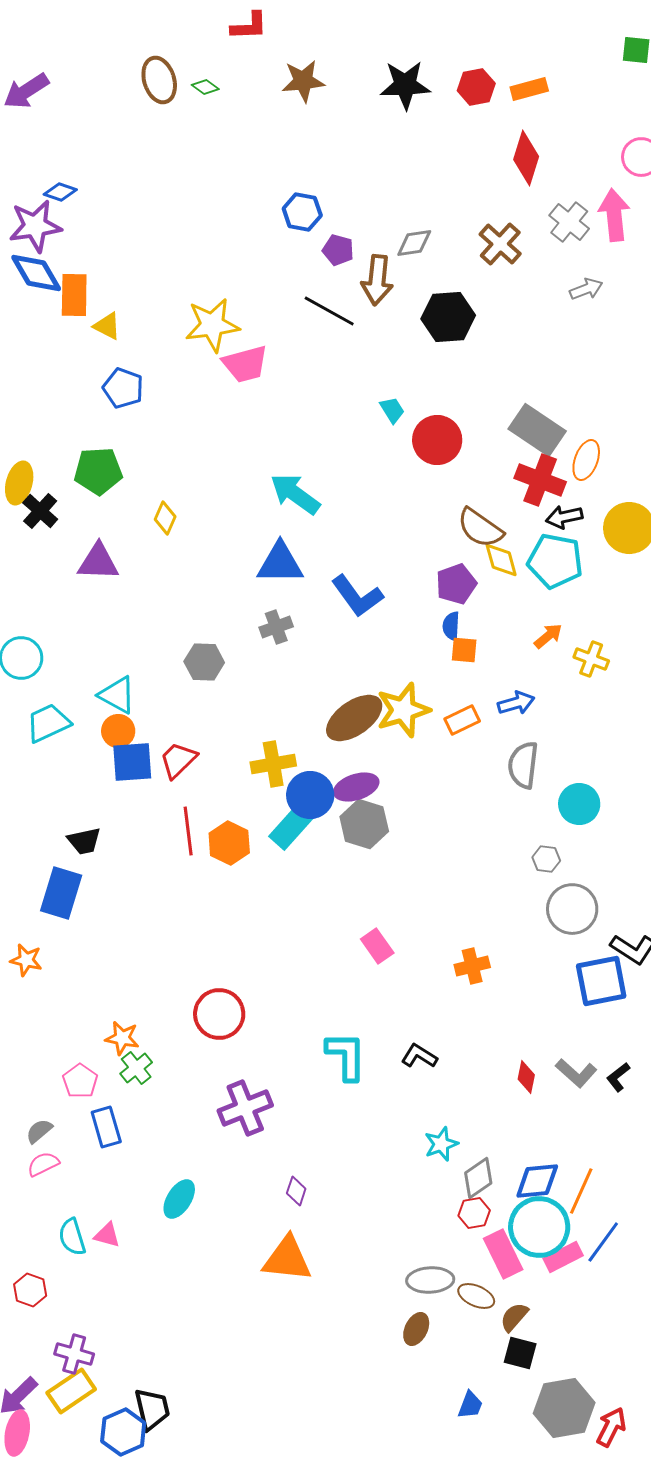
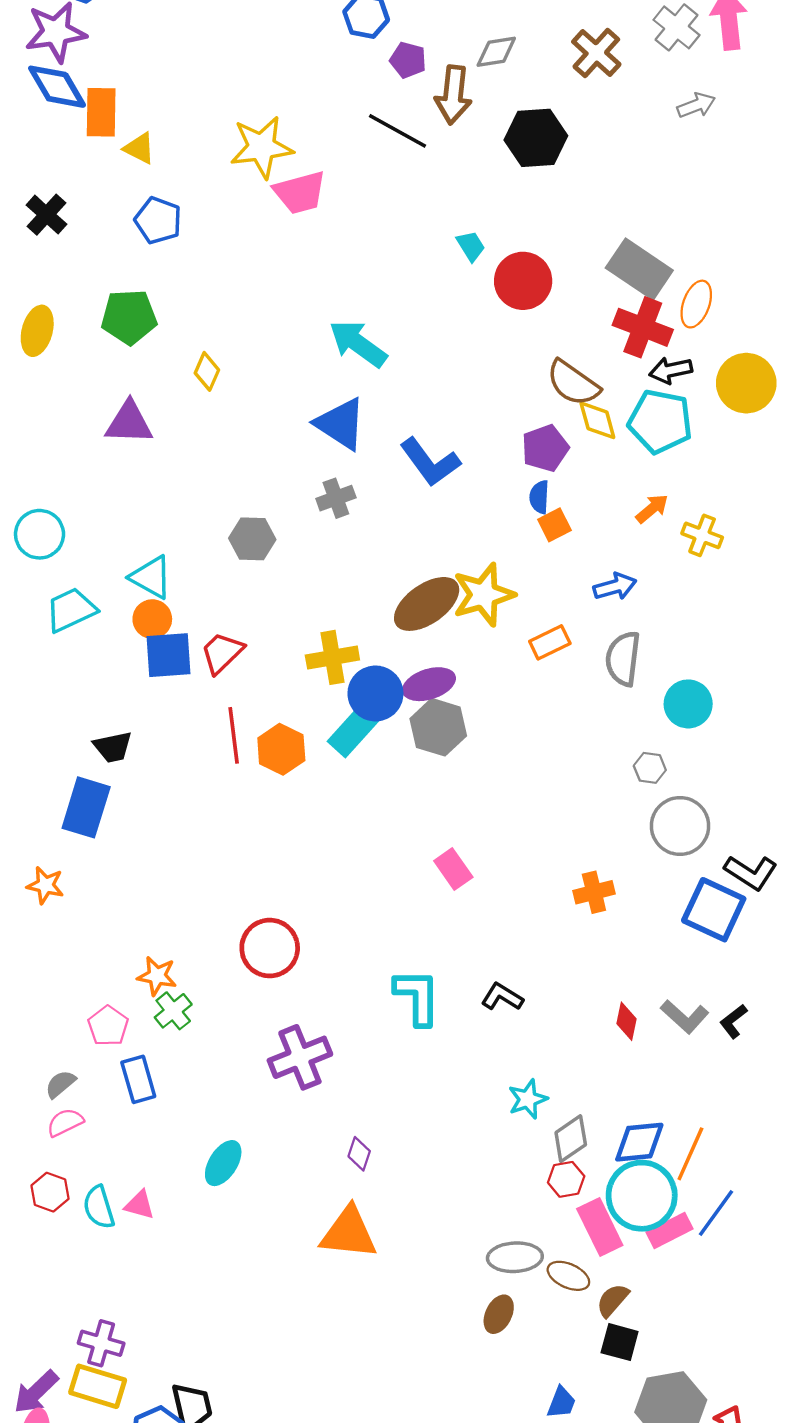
black cross: (40, 511) -> (46, 215), moved
blue triangle: (280, 563) -> (341, 424), turned 33
orange square: (464, 650) -> (554, 525), turned -32
orange rectangle: (462, 720) -> (550, 642), moved
orange cross: (472, 966) -> (594, 892), moved
blue square: (601, 981) -> (714, 910), turned 36
red hexagon: (30, 1290) -> (50, 1192), moved
yellow rectangle: (71, 1391) -> (98, 1386), turned 51

